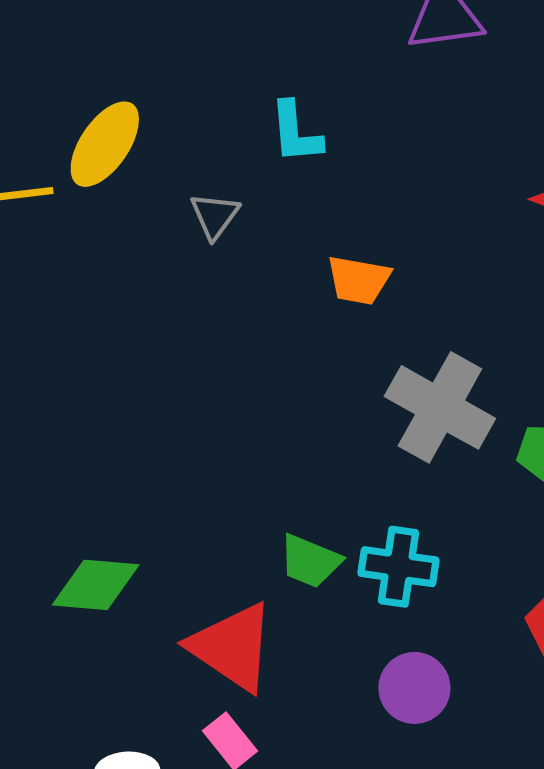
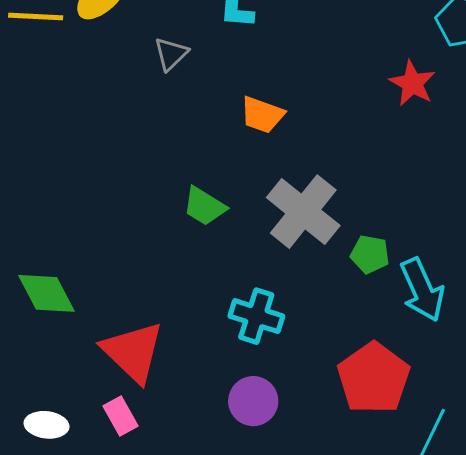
green trapezoid: (310, 561) -> (204, 206), moved
green diamond: (96, 585) -> (47, 293), turned 48

